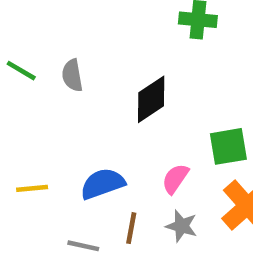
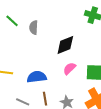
pink semicircle: (175, 179) -> (69, 68), moved
brown line: (131, 228) -> (45, 99), turned -32

